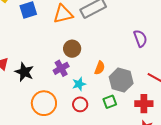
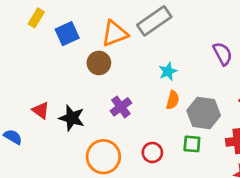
brown circle: (72, 49) -> (99, 63), moved
cyan star: (79, 84) -> (168, 71), moved
green square: (110, 102) -> (192, 144), turned 32

